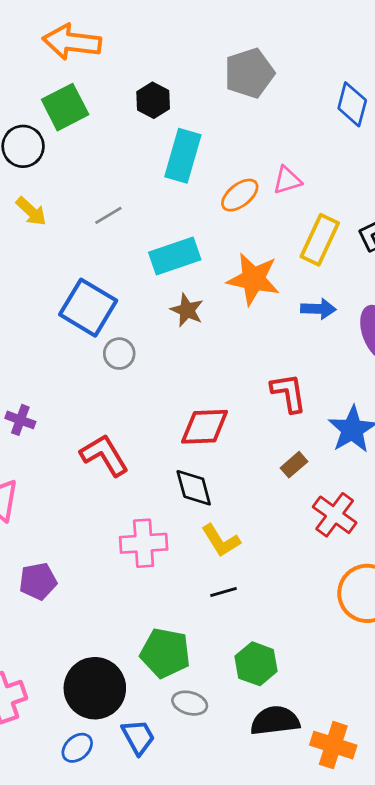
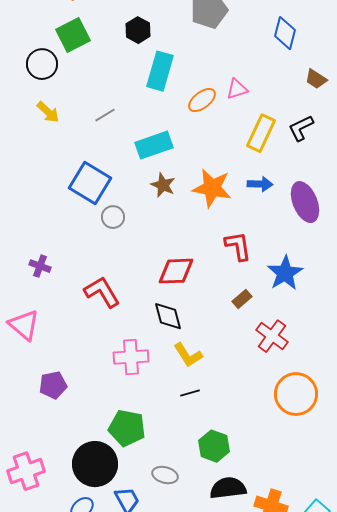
orange star: (253, 279) -> (212, 188), moved
green pentagon: (165, 653) -> (127, 428), moved

